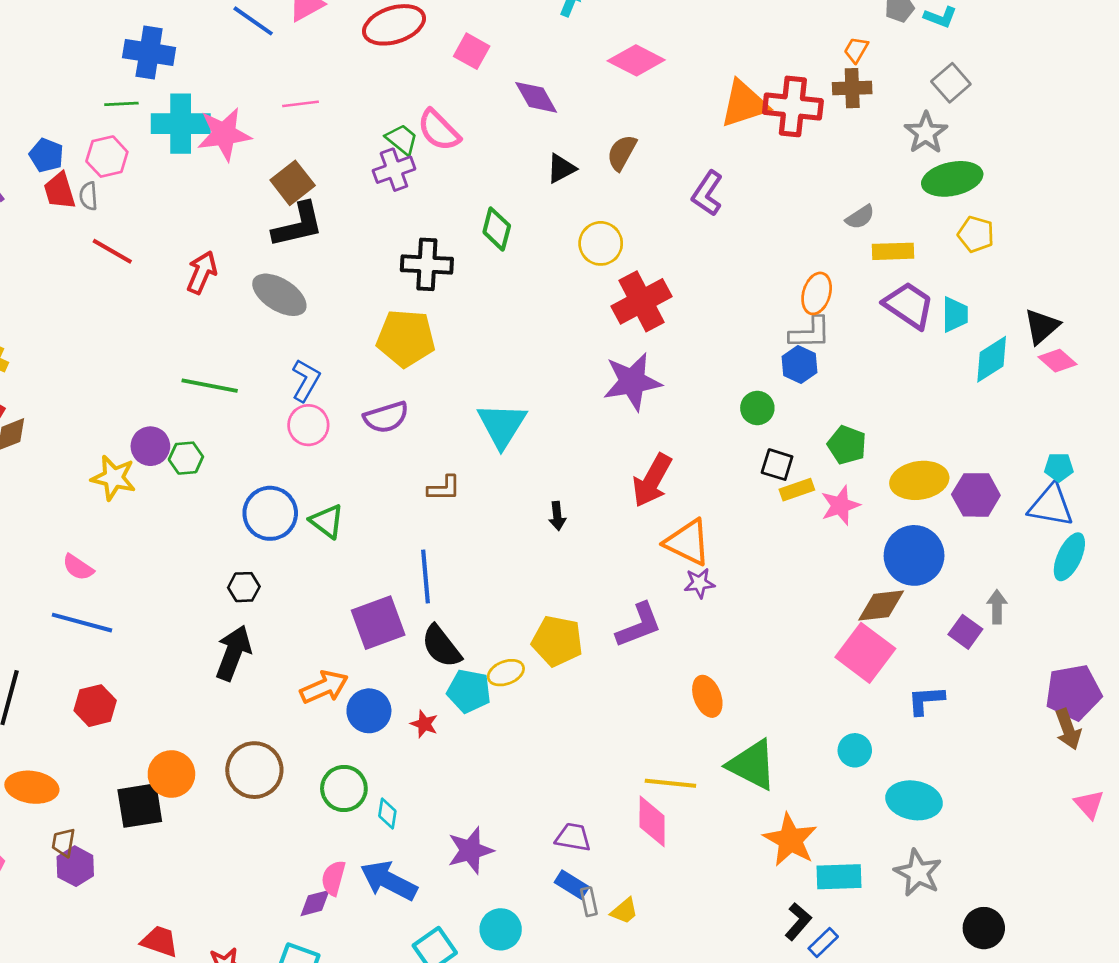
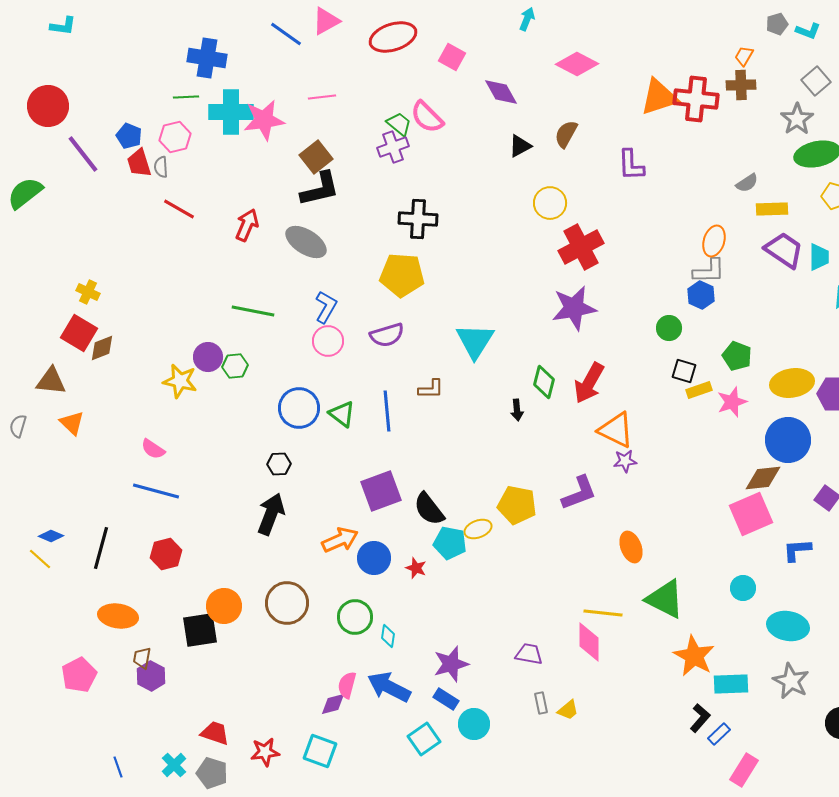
purple L-shape: (707, 193) -> (631, 165), turned -36
green diamond: (497, 229) -> (544, 382), moved
blue line: (426, 577) -> (387, 411), moved
pink square: (865, 653) -> (751, 514), turned 30
blue rectangle: (572, 885) -> (446, 699), moved

